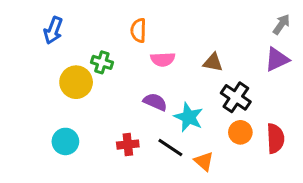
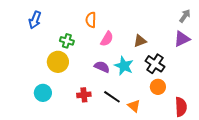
pink semicircle: (163, 59) -> (107, 39), turned -56
brown triangle: (213, 62) -> (140, 41), turned -32
yellow circle: (76, 82) -> (58, 62), moved
cyan star: (189, 117) -> (124, 66), moved
red semicircle: (275, 138) -> (181, 107), moved

